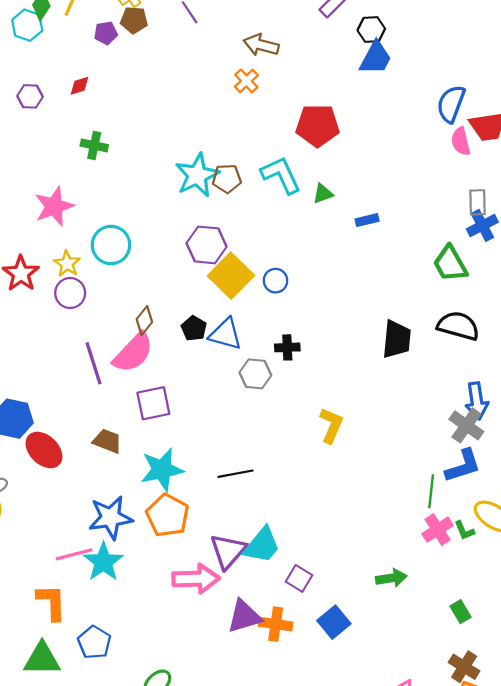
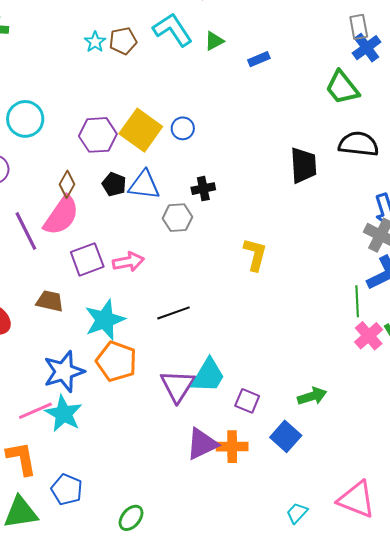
cyan star: (197, 175) -> (95, 42), size x0.5
purple hexagon: (207, 245) -> (98, 135), moved
green arrow: (391, 578) -> (312, 396), moved
pink arrow: (196, 579) -> (128, 262), moved, size x0.7

